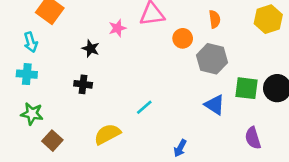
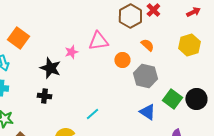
orange semicircle: (215, 19) -> (147, 45), turned -40
black star: (91, 49) -> (50, 68), size x1.5
green square: (247, 88) -> (172, 99), turned 30

